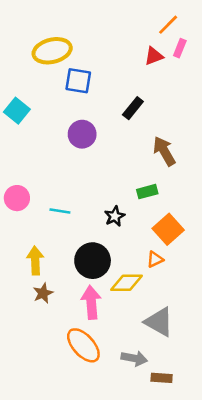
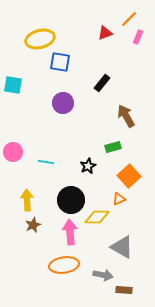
red triangle: (154, 56) -> (105, 33), moved
cyan square: (17, 111) -> (13, 85), turned -30
orange ellipse: (83, 345) -> (64, 265), turned -56

